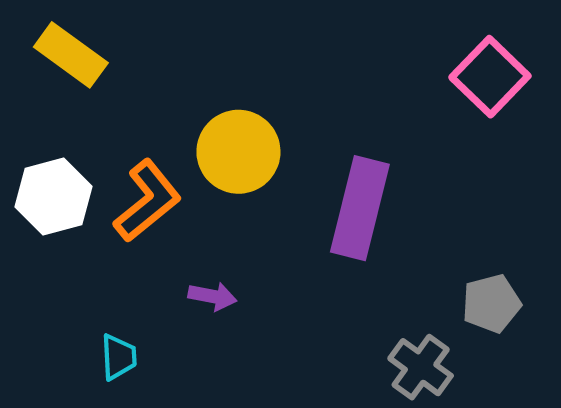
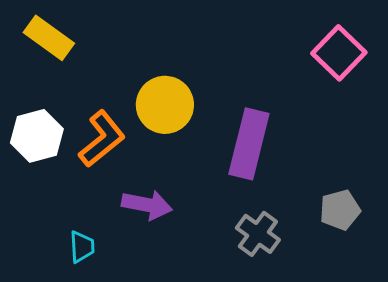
purple arrow: (212, 296) -> (147, 205), size x1.5
gray cross: (421, 367) -> (258, 234), moved

